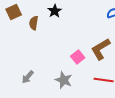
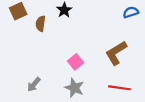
pink square: (78, 57) -> (76, 62), moved

